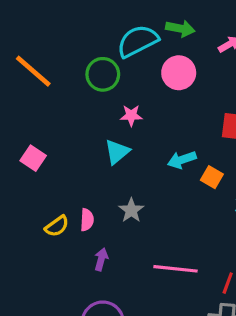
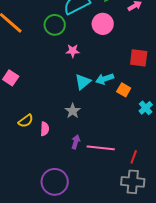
cyan triangle: (117, 152) -> (83, 82), moved
pink semicircle: (87, 220) -> (45, 129), moved
purple arrow: (101, 259) -> (76, 142), moved

